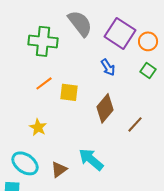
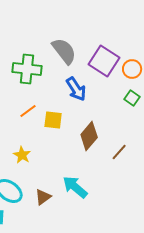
blue arrow: (108, 67) -> (76, 89), moved, size x1.4

